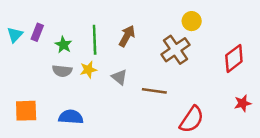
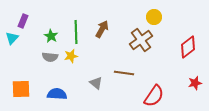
purple rectangle: (37, 32) -> (23, 21), moved
cyan triangle: (15, 35) -> (12, 38), moved
gray triangle: (119, 77) -> (96, 83), moved

